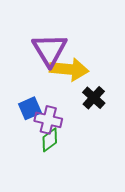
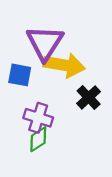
blue square: (30, 108) -> (20, 75), moved, turned 30

